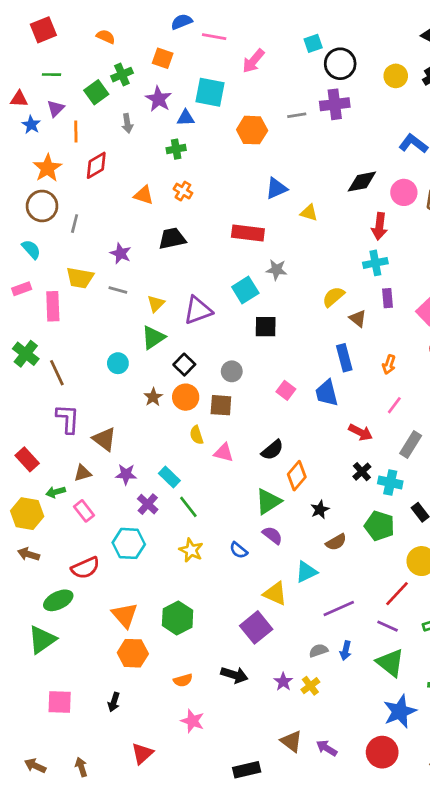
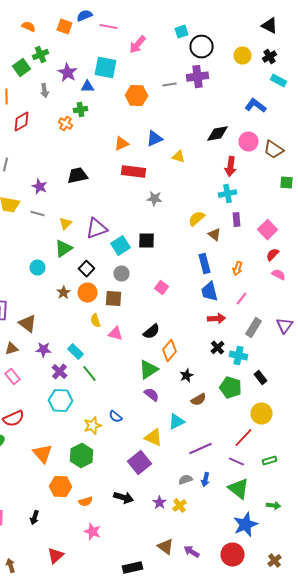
orange square: (163, 58) -> (64, 27), moved
orange cross: (183, 191) -> (66, 124), moved
orange triangle: (144, 195) -> (122, 144), moved, turned -42
cyan square: (245, 290) -> (120, 246), moved
blue trapezoid: (327, 393) -> (210, 292), moved
red arrow: (360, 432) -> (216, 319), turned -30
cyan hexagon: (129, 543) -> (60, 401), moved
yellow star: (191, 550) -> (92, 426), moved, turned 30
blue semicircle: (239, 550) -> (116, 417), moved
orange hexagon: (133, 653) -> (60, 487), moved

